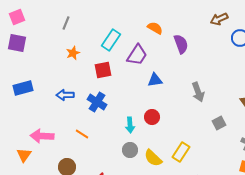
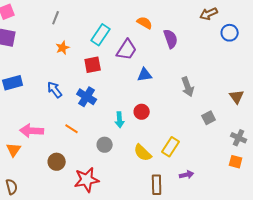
blue arrow: (65, 95) -> (55, 90), turned 54
gray circle: (130, 150) -> (105, 145), moved

